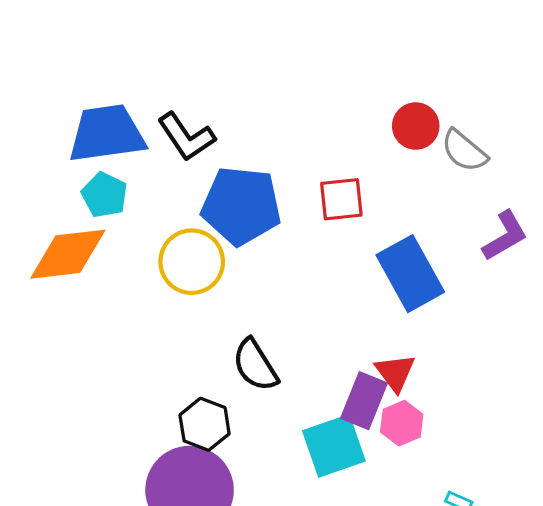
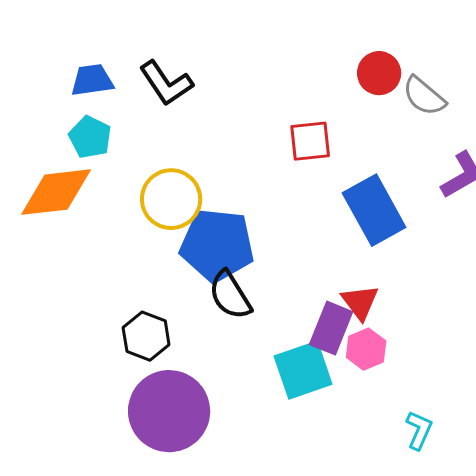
blue trapezoid: (107, 134) -> (92, 80), size x0.6
blue pentagon: (241, 206) -> (217, 245), moved
black hexagon: (205, 424) -> (146, 336), moved

